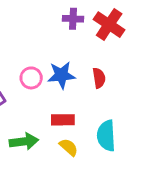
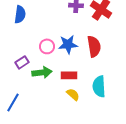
red semicircle: (99, 78) -> (94, 46), size x1.5
green arrow: (24, 141) -> (42, 72), moved

